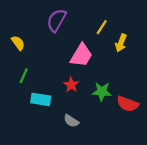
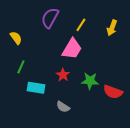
yellow line: (102, 27) -> (81, 25), moved
yellow arrow: (121, 43) -> (112, 28), moved

